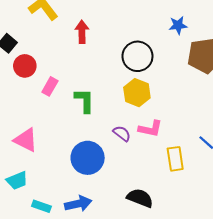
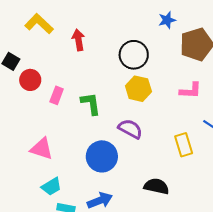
pink L-shape: (150, 129) -> (190, 91), moved
purple semicircle: (122, 133) -> (130, 129), size x1.4
cyan trapezoid: (17, 181) -> (51, 187), moved

